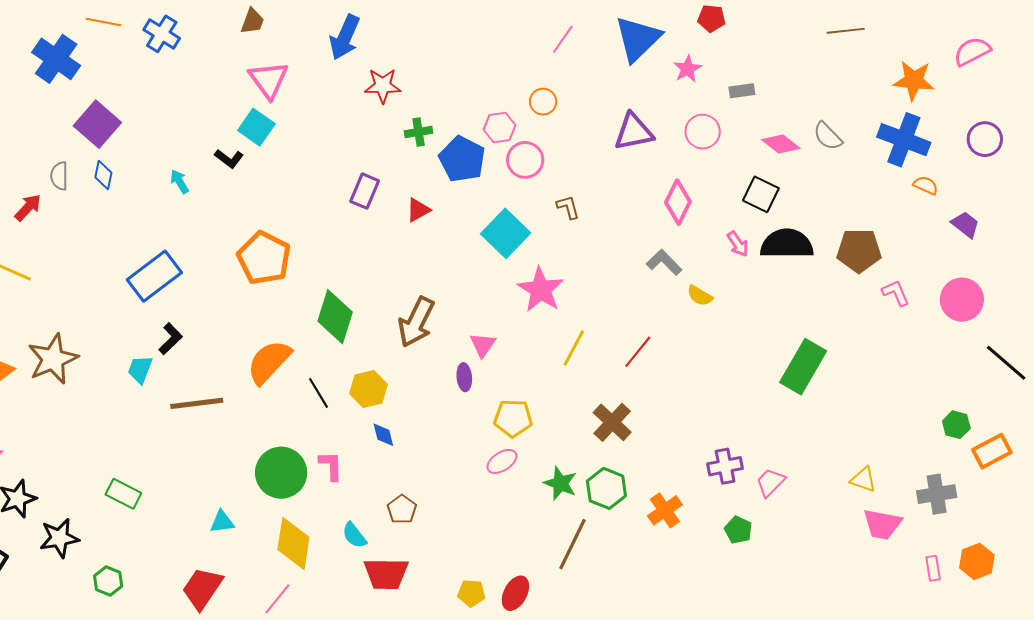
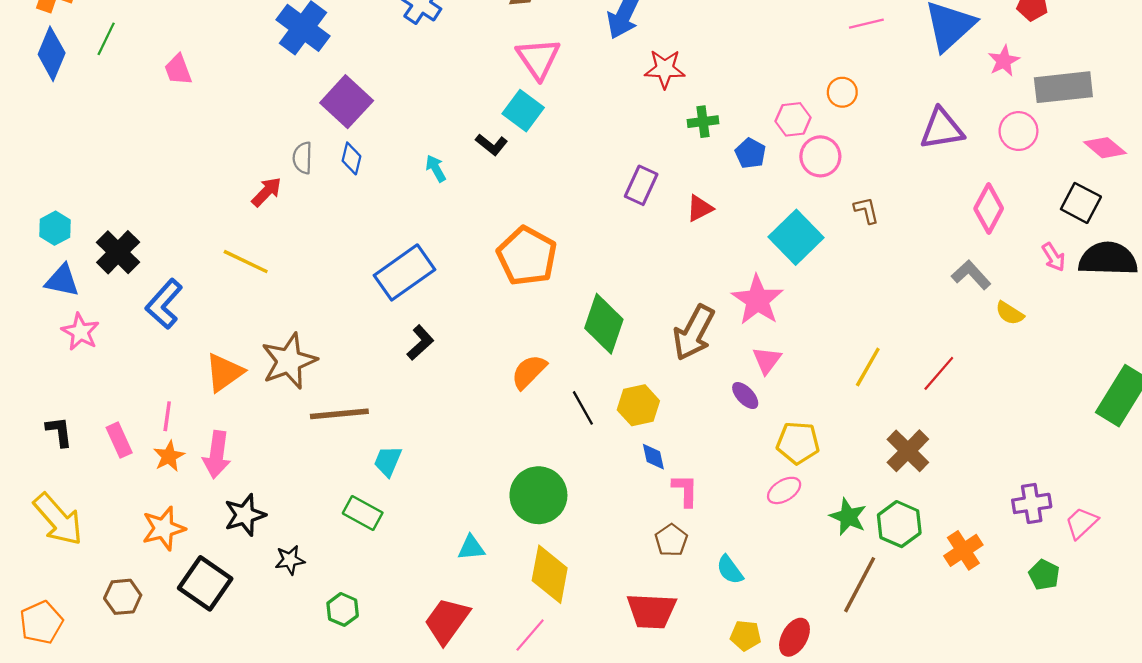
pink line: (563, 39) -> (866, 24), turned 40
gray rectangle: (742, 91) -> (1063, 87), size x2.0
blue pentagon: (462, 159) -> (750, 153), size x0.6
pink star: (541, 290) -> (757, 300), moved
orange semicircle: (269, 362) -> (529, 372), size x0.7
cyan trapezoid: (140, 369) -> (388, 461), moved
purple ellipse: (464, 377) -> (745, 395), turned -40
brown line: (197, 403) -> (339, 414), moved
pink L-shape: (331, 466) -> (685, 490), moved
cyan semicircle: (354, 535) -> (730, 570), moved
black star: (59, 538) -> (290, 560), size x0.7

